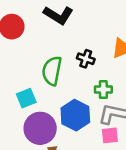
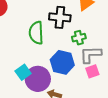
black cross: (86, 59) -> (60, 17), size x1.5
cyan square: (26, 98) -> (23, 72), moved

